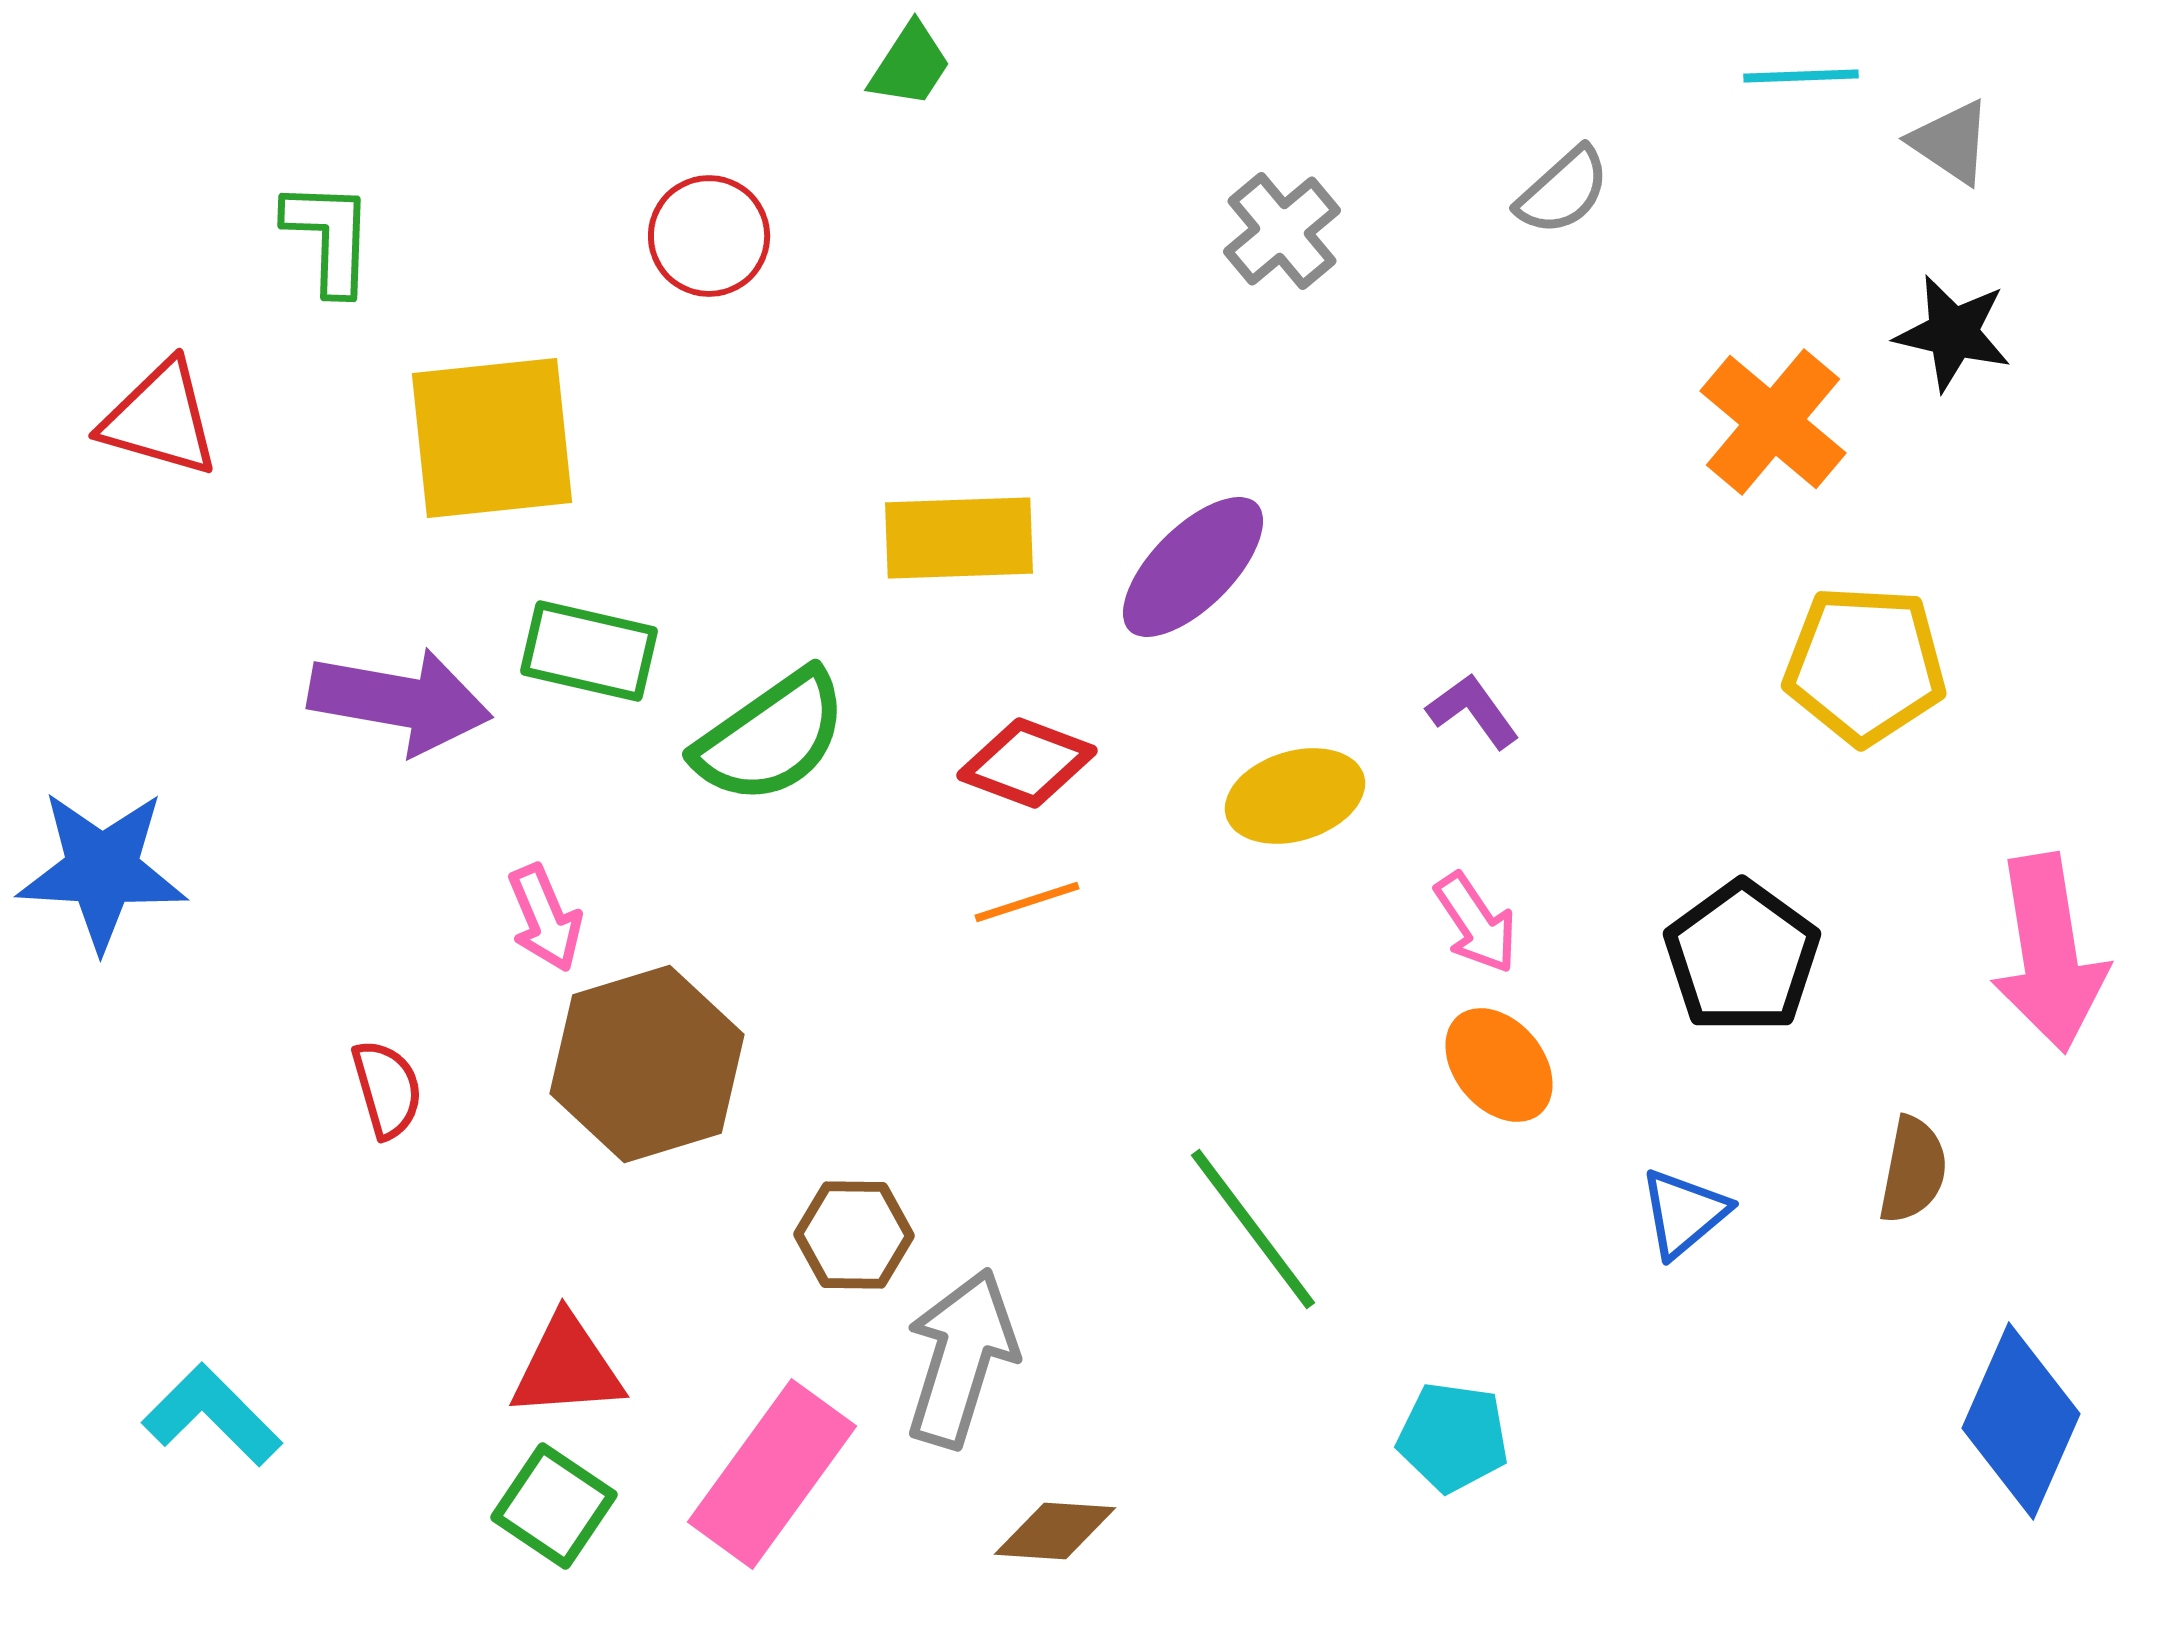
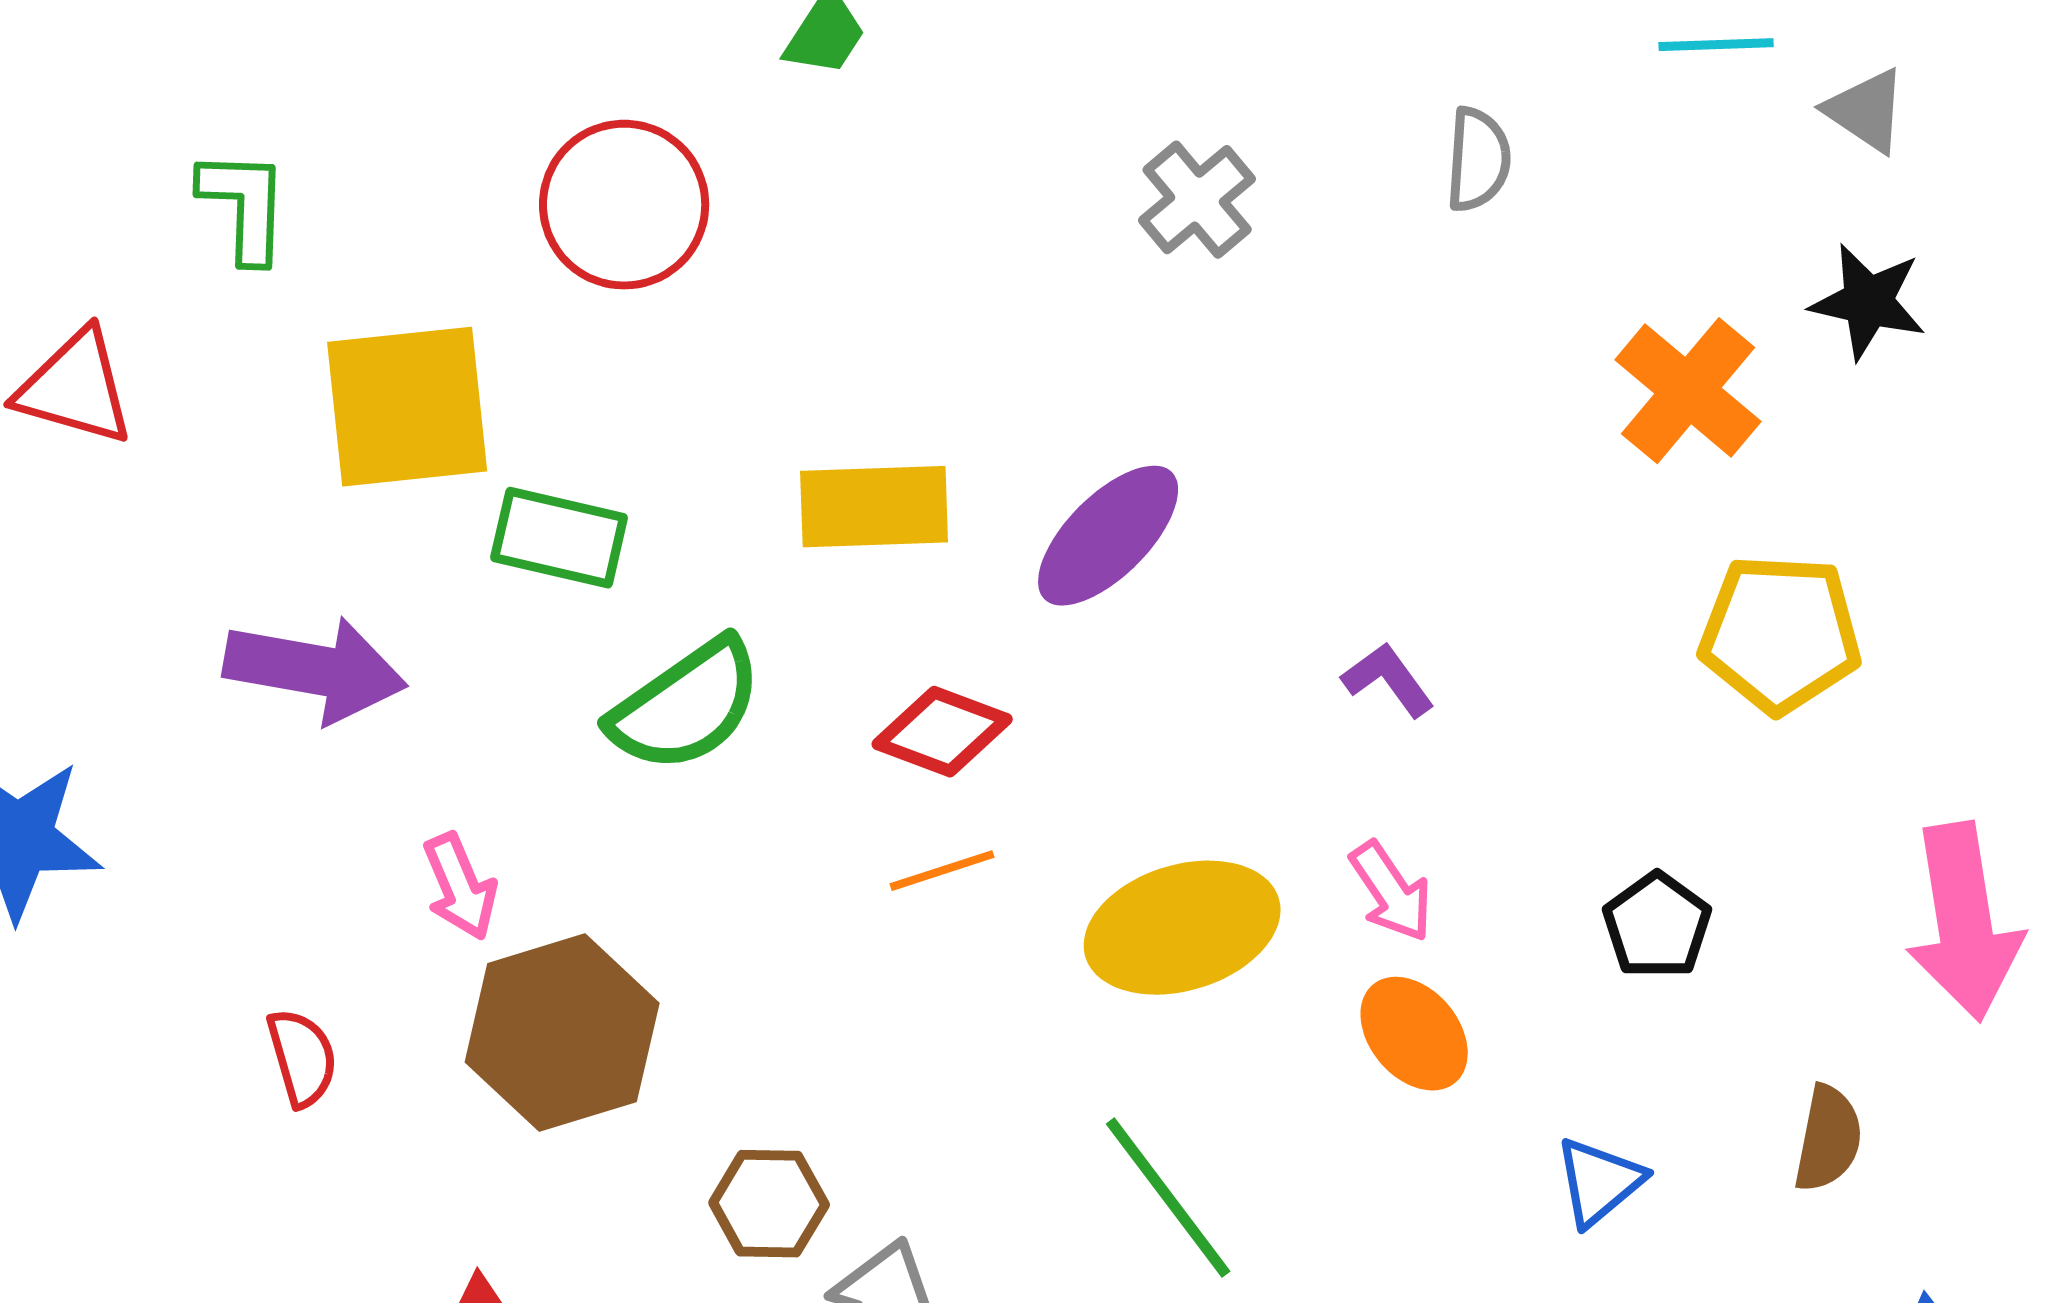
gray semicircle: (1563, 191) -> (1478, 160), turned -44
red circle: (709, 236) -> (624, 205), size x1.4
green rectangle: (589, 651) -> (559, 538), moved
yellow ellipse: (1295, 796) -> (1182, 928), moved, size x1.4
black pentagon: (1742, 957) -> (1657, 926), size x0.7

